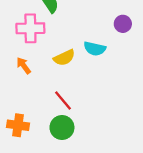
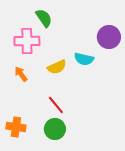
purple circle: (123, 24) -> (109, 37), size x1.5

